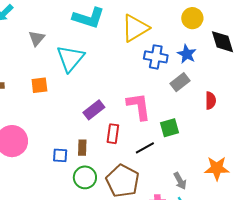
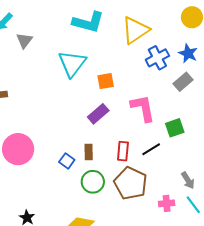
gray triangle: (37, 38) -> (24, 40), moved
blue cross: (156, 57) -> (157, 58), turned -35
orange square: (39, 85) -> (106, 81), moved
red rectangle: (113, 134) -> (123, 151), moved
blue square: (60, 155) -> (67, 161), turned 35

